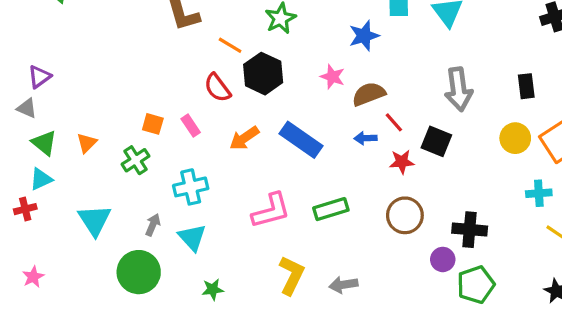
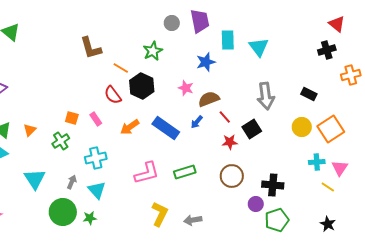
black rectangle: (526, 86) -> (309, 94), turned -56
blue arrow: (366, 138) -> (197, 122), moved, turned -48
black square: (436, 141) -> (252, 129), turned 36
green star: (213, 289) -> (90, 218), moved

